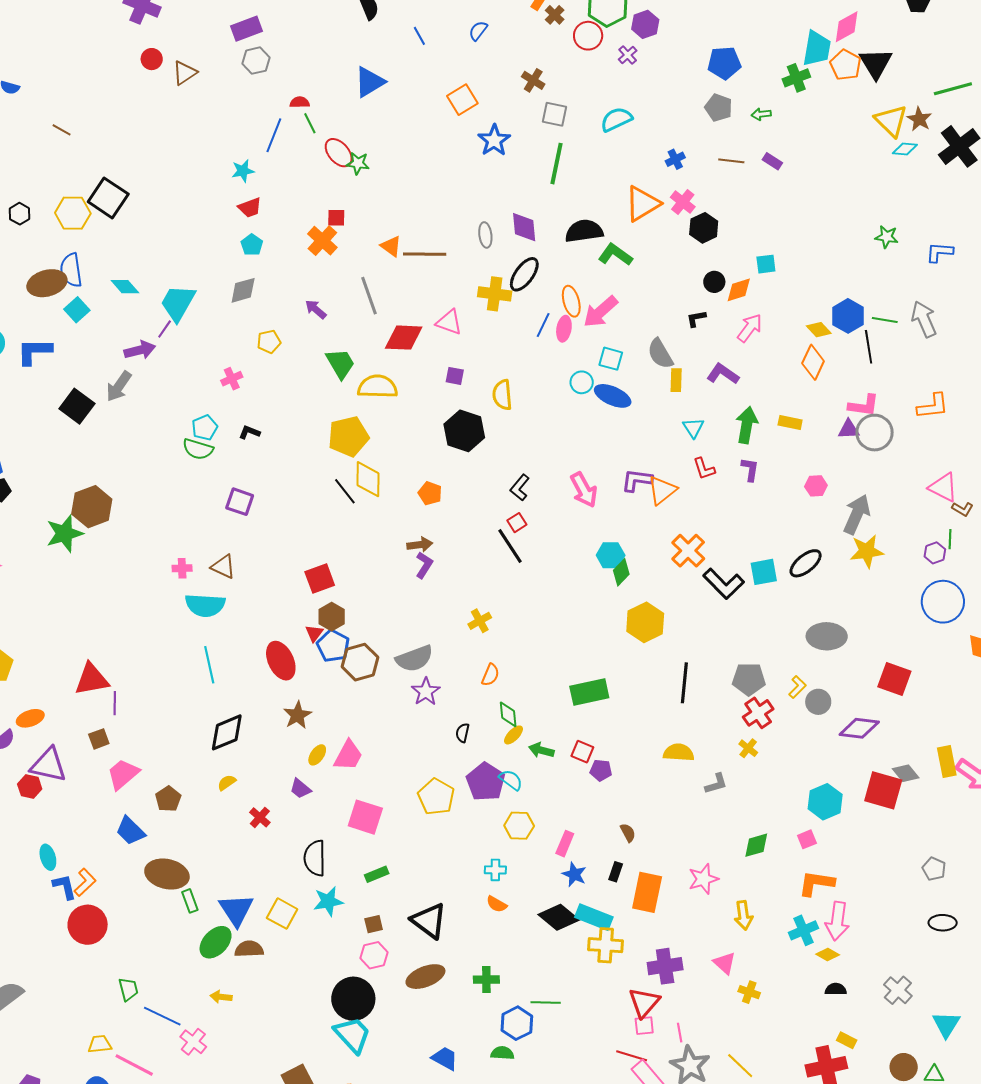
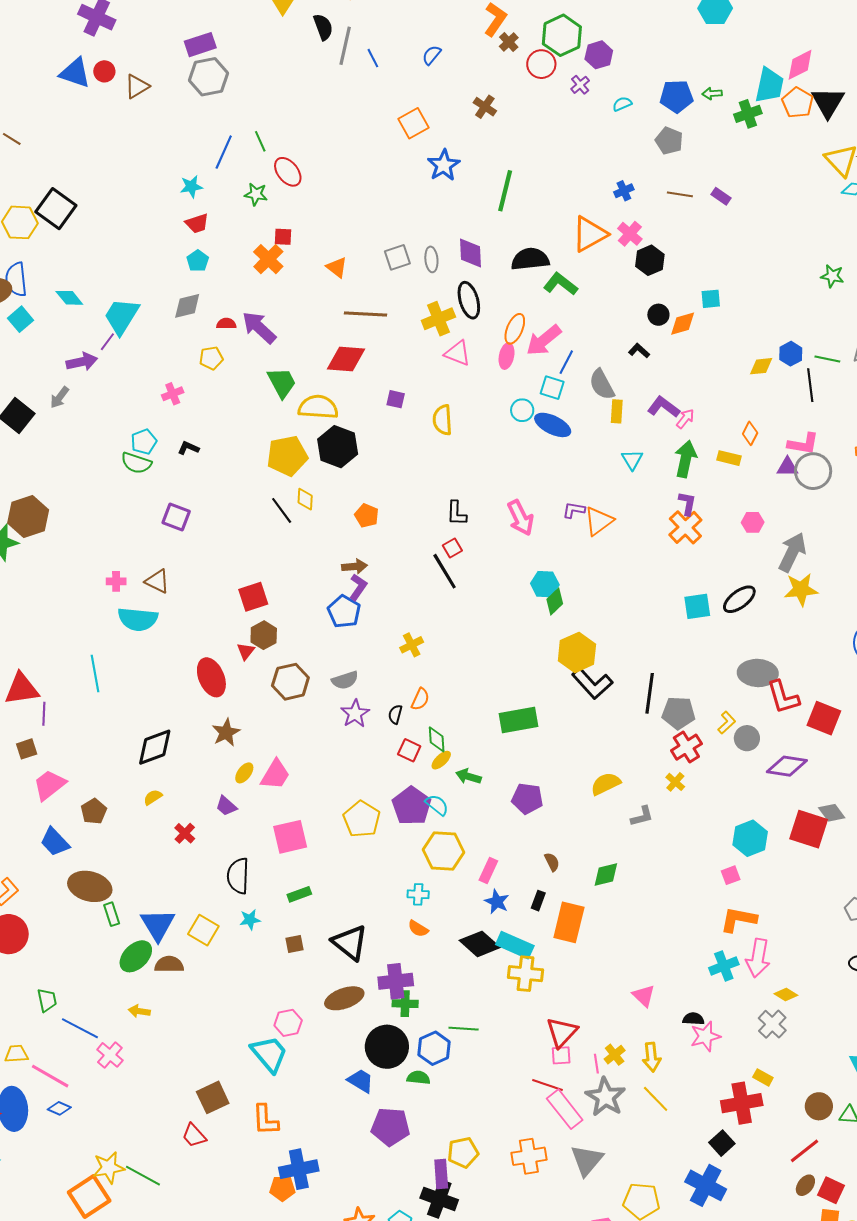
gray hexagon: (256, 61) -> (208, 77), size x1.4
blue triangle: (370, 82) -> (75, 73), moved, turned 48
red semicircle: (300, 102) -> (226, 324), moved
gray square: (555, 114) -> (397, 257), moved, turned -32
green arrow: (761, 114) -> (712, 93), moved
cyan semicircle: (616, 119) -> (622, 104), moved, size x0.6
green star: (358, 163) -> (256, 194), moved
brown line: (425, 254) -> (365, 314), moved
black ellipse: (524, 274) -> (469, 300), turned -54
yellow cross: (495, 294) -> (438, 319), turned -32
gray line: (369, 296) -> (345, 46), moved, turned 30
orange ellipse: (571, 301) -> (515, 329), turned 36
purple arrow: (316, 309) -> (259, 328), size x1.6
blue hexagon: (848, 316) -> (791, 354), size x0.7
black L-shape: (696, 319) -> (639, 351), turned 50
pink triangle: (449, 322) -> (458, 353), moved
blue line: (543, 325) -> (566, 362), moved
pink arrow: (750, 328) -> (685, 419), moved, size x0.7
yellow diamond: (819, 330) -> (761, 366), turned -55
orange diamond: (813, 362) -> (750, 433), moved, size x0.7
gray arrow: (119, 386) -> (59, 397), size x0.7
black hexagon: (464, 431) -> (338, 447), moved
red L-shape: (704, 469) -> (783, 697), moved, size x1.5
yellow diamond: (368, 479) -> (305, 499), size x0.6
purple L-shape: (637, 480) -> (574, 510), size x0.7
black L-shape: (520, 488) -> (457, 513), turned -40
orange cross: (688, 551) -> (685, 527), moved
black L-shape: (724, 584) -> (592, 683), moved
blue pentagon: (333, 646) -> (344, 612), moved
gray semicircle: (414, 659) -> (345, 680), size x0.7
cyan line: (209, 665) -> (95, 674), moved
black line: (684, 683) -> (650, 693), moved
black semicircle: (463, 733) -> (395, 714), moved
red square: (582, 752) -> (409, 750), moved
yellow semicircle: (679, 753) -> (606, 784), turned -32
purple pentagon: (601, 770) -> (527, 799), size x1.4
pink square: (365, 817) -> (290, 837), turned -33
yellow hexagon: (519, 826) -> (443, 851), size x1.4
green diamond: (756, 845) -> (606, 874), moved
pink star: (703, 879) -> (705, 1036), moved
cyan star: (328, 901) -> (250, 920), size x0.7
yellow arrow: (743, 915) -> (652, 1057), moved
yellow diamond: (828, 954) -> (786, 995), moved
pink hexagon: (374, 955) -> (288, 1023), moved
purple cross: (665, 966) -> (396, 981), moved
black semicircle: (836, 989) -> (693, 1019), moved
gray cross: (898, 990) -> (772, 1024), moved
yellow cross: (749, 992) -> (615, 1055), moved, turned 30
black circle: (353, 999) -> (387, 1047), moved

